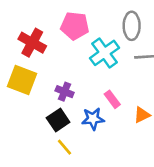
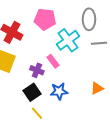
pink rectangle: (112, 99) -> (53, 61), moved

